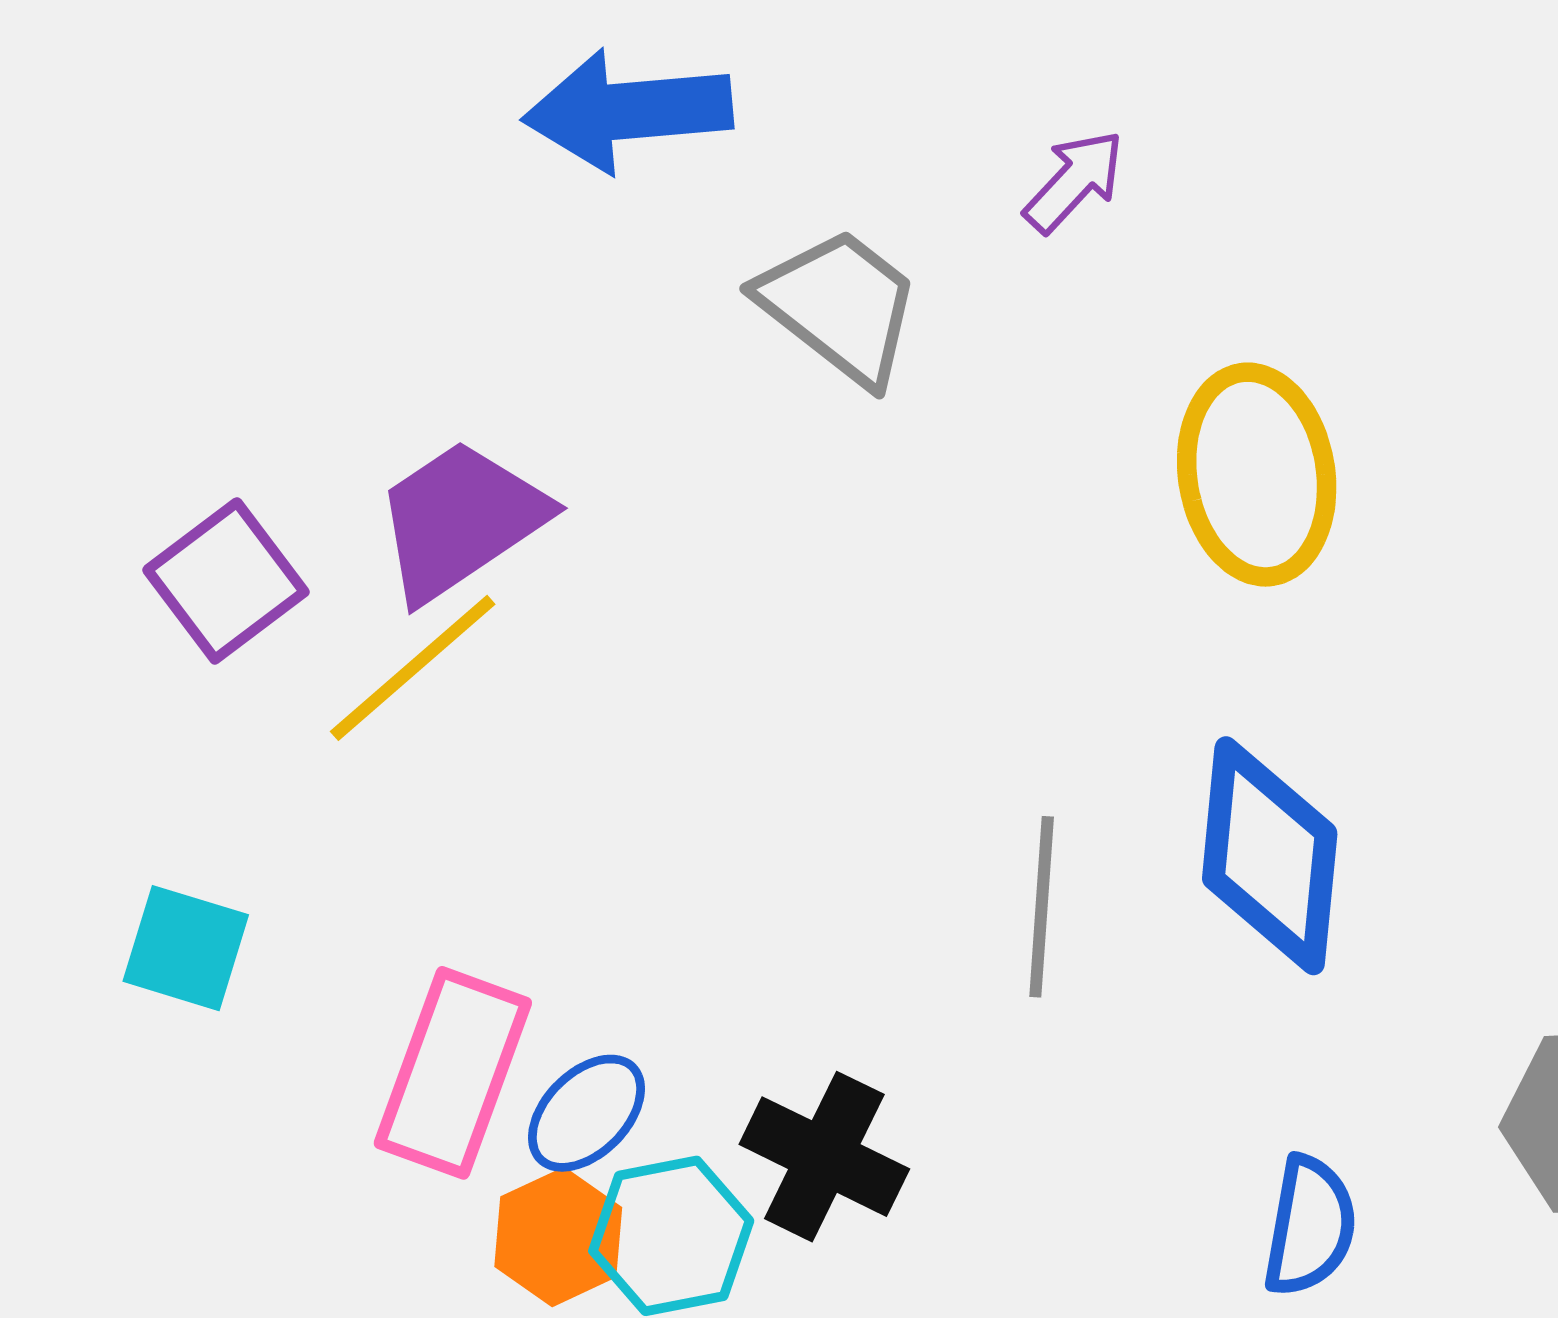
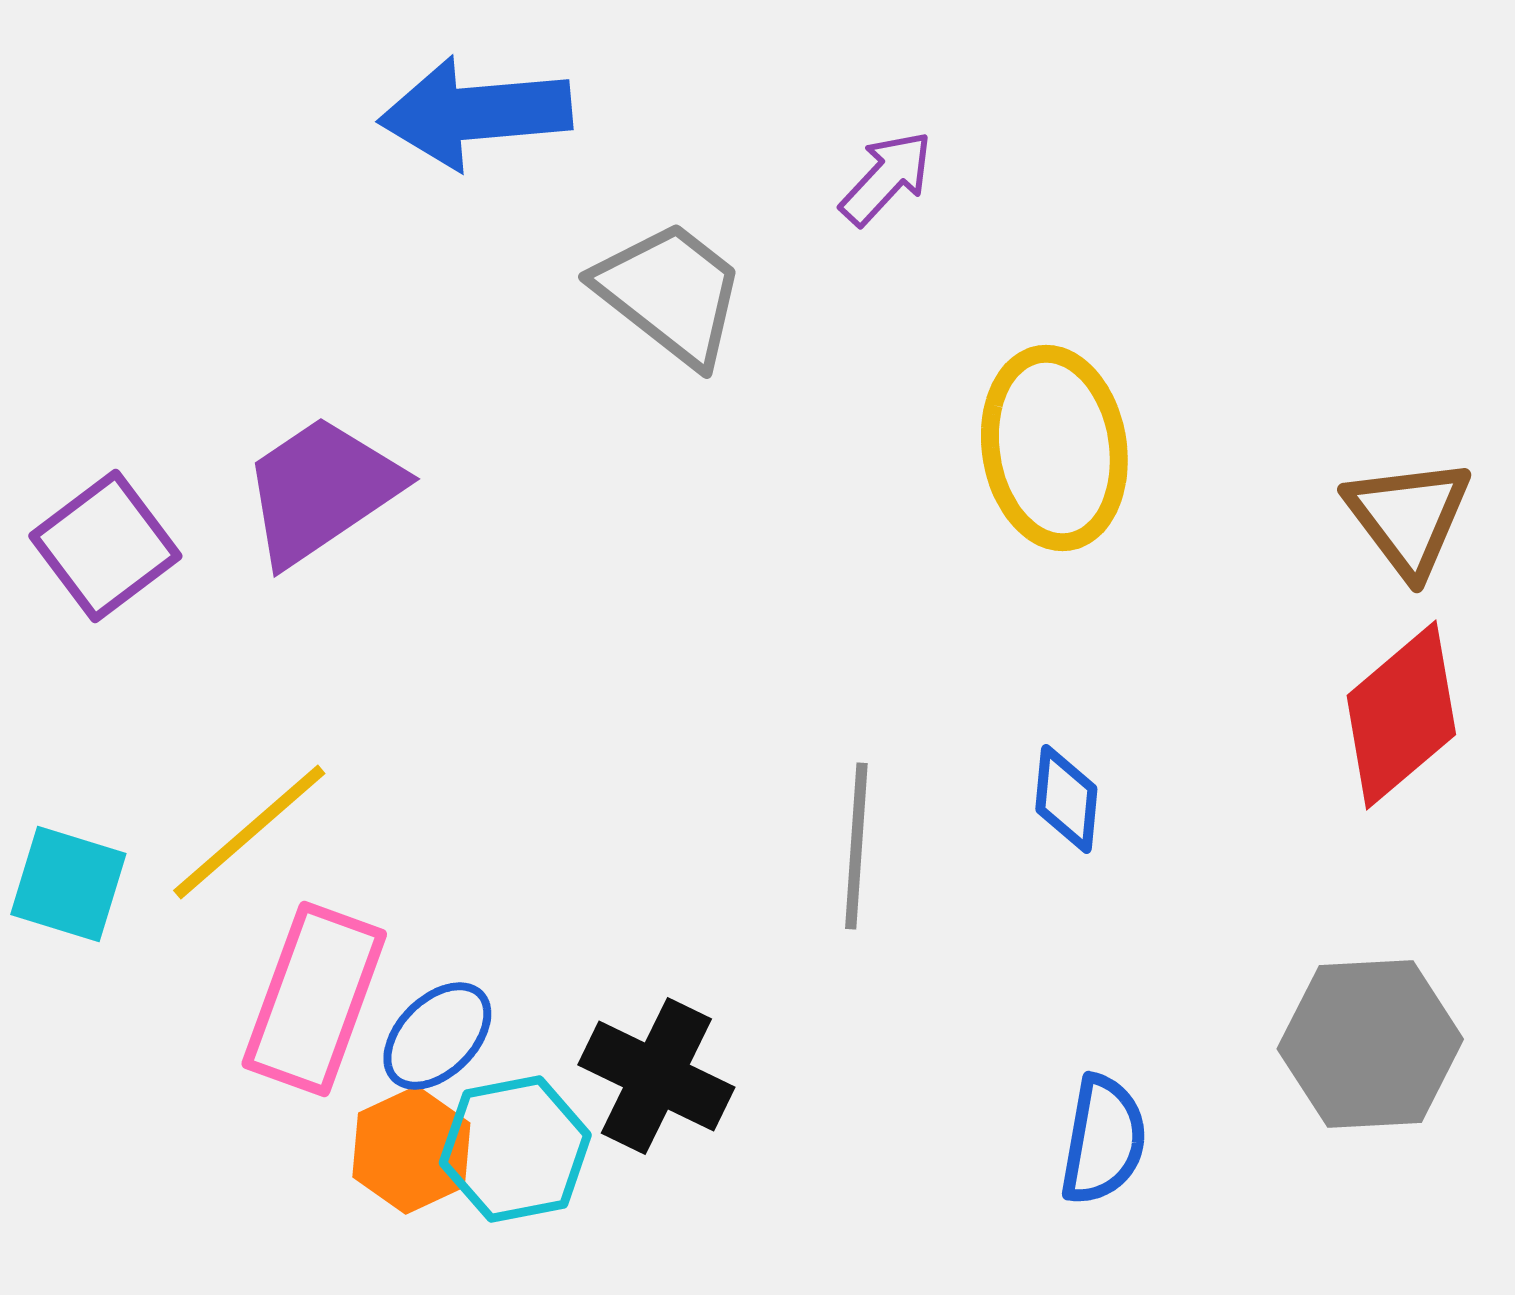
yellow line: (413, 668) -> (249, 832), moved
blue diamond: (1270, 856) -> (1066, 799), size x0.5

